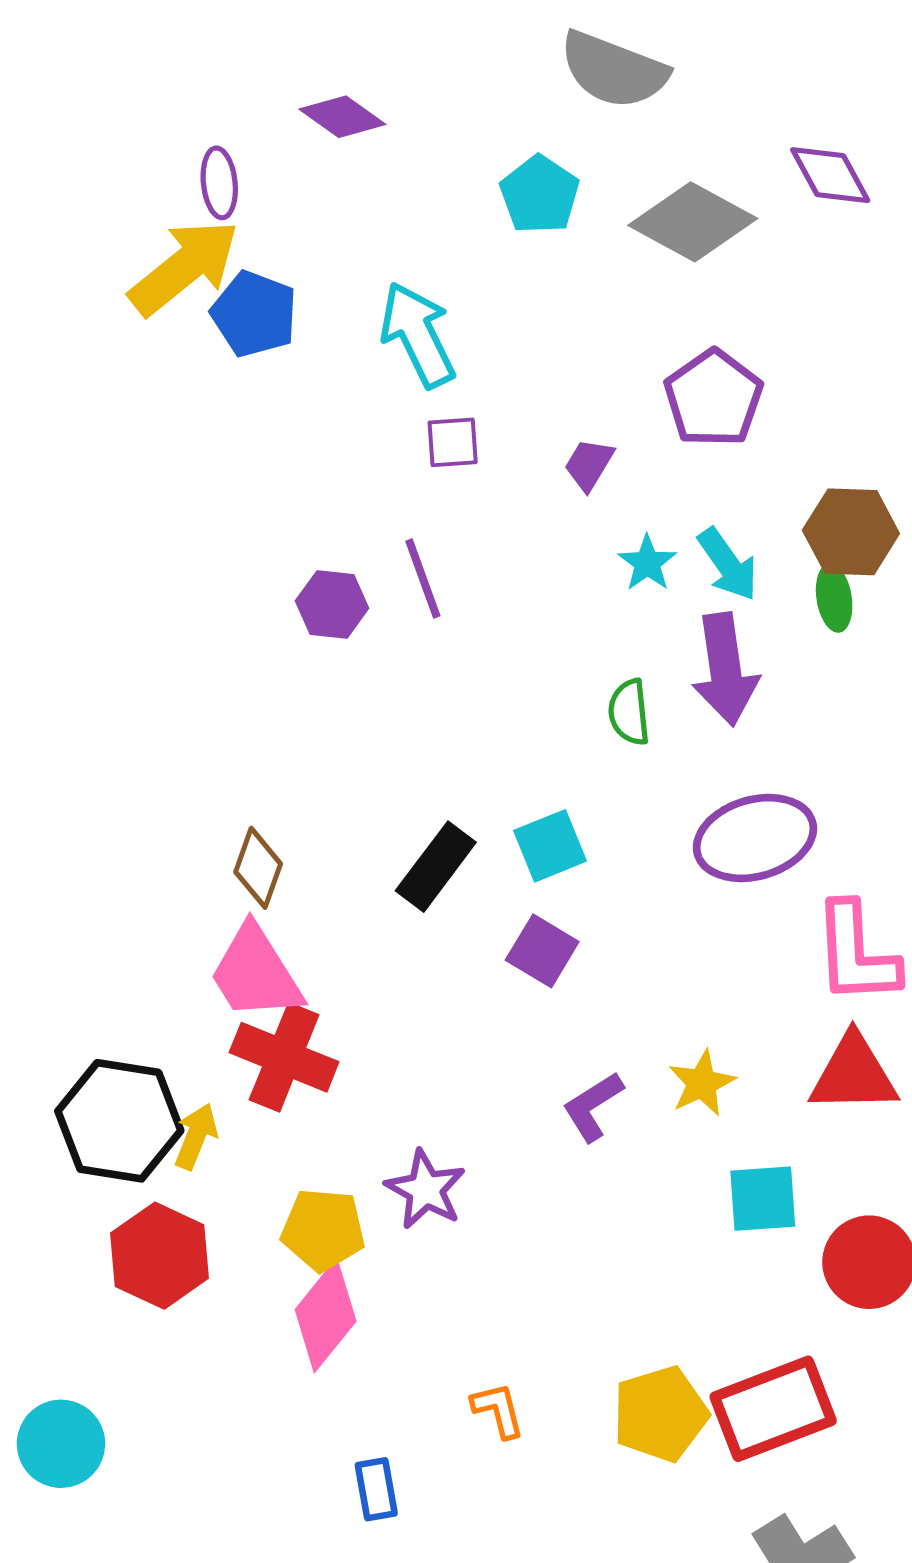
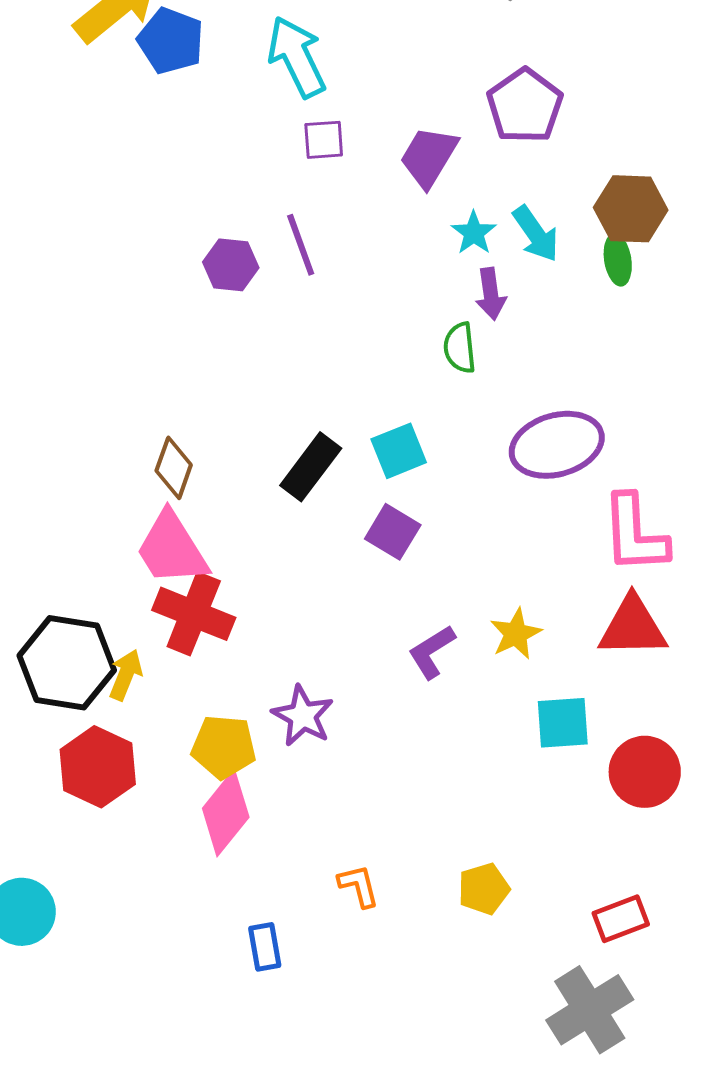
purple trapezoid: (589, 464) -> (429, 157), size x1.5
purple arrow: (725, 669) -> (491, 294), moved, size x0.6
red rectangle: (773, 1409) -> (621, 919), moved, size x0.6
yellow pentagon: (660, 1414) -> (484, 889), size x0.7

